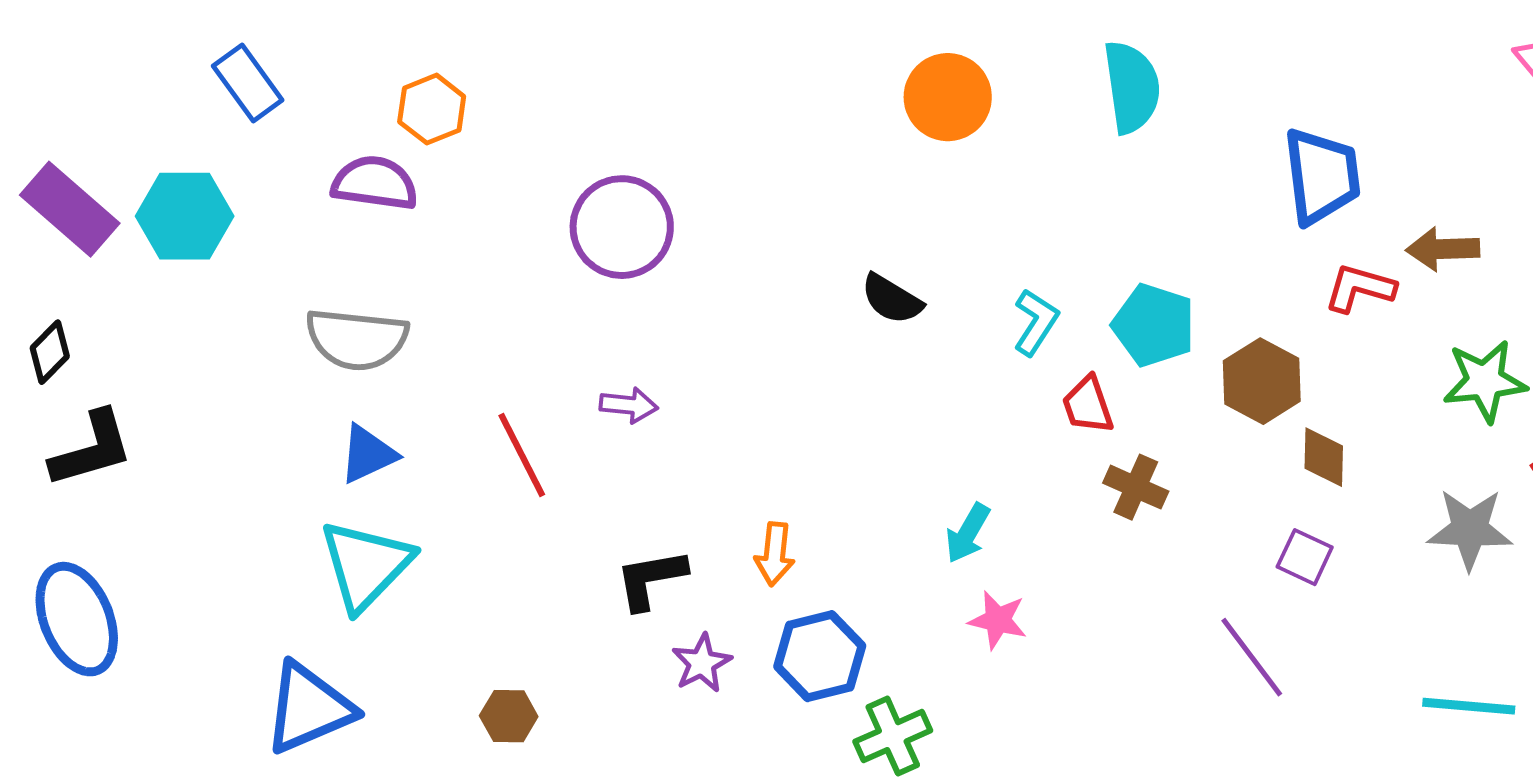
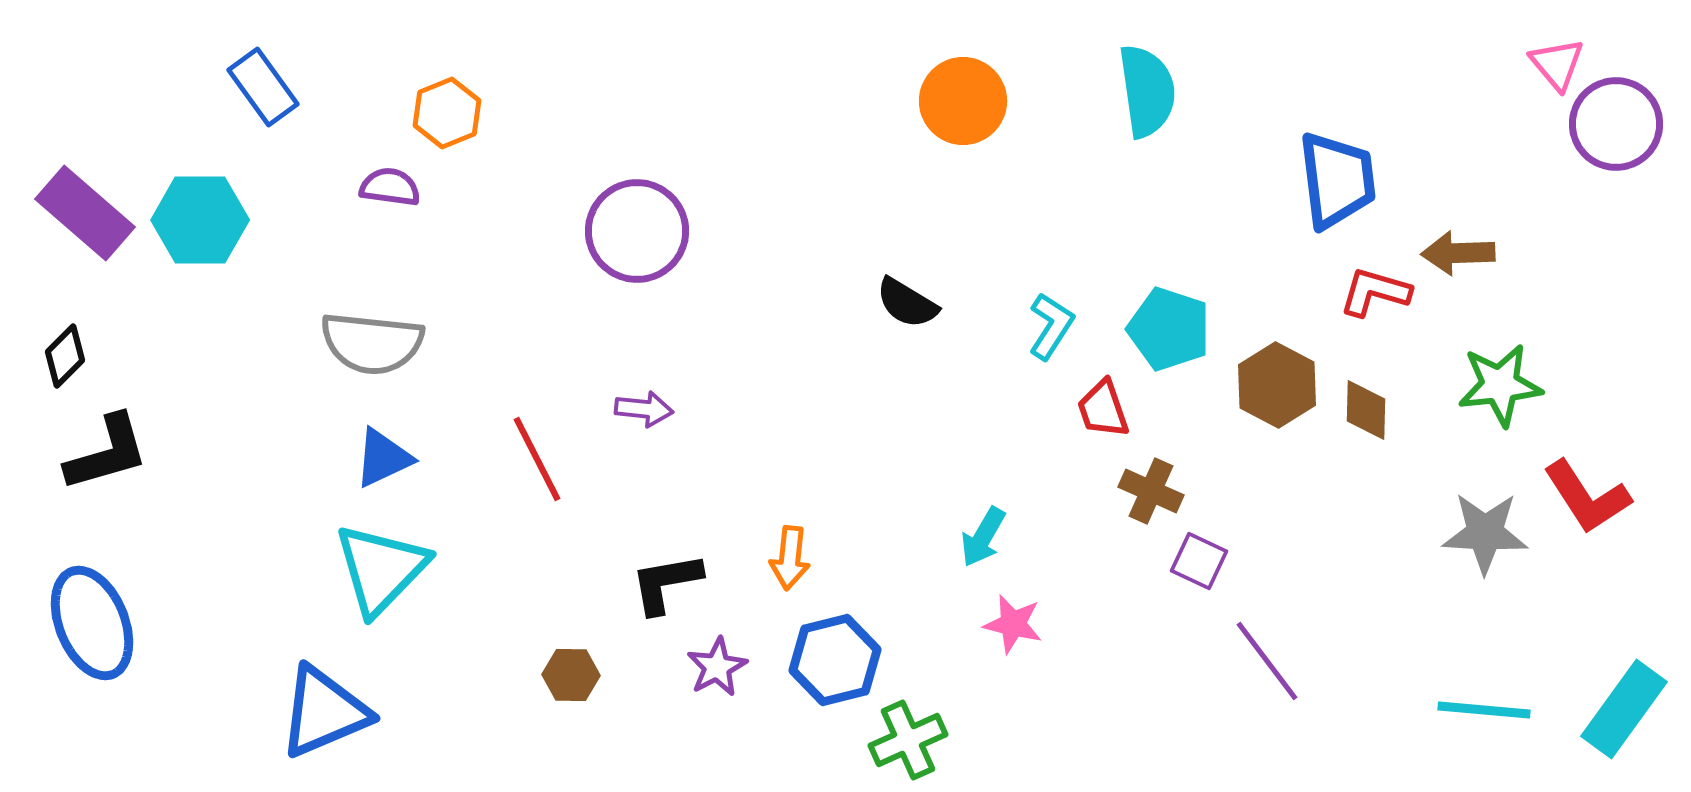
purple semicircle: (375, 183) -> (390, 187), size x0.7
brown diamond: (1324, 457) -> (1366, 410), moved
purple square: (1305, 557) -> (1199, 561), moved
brown hexagon: (509, 716) -> (571, 675), moved

